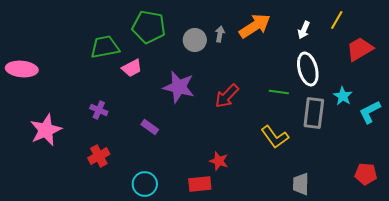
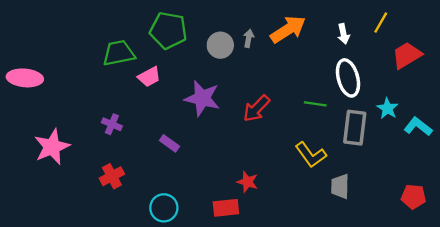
white arrow: (304, 30) -> (343, 34), turned -36
cyan L-shape: (370, 112) -> (418, 126), turned 65
gray trapezoid: (301, 184) -> (340, 186), moved

